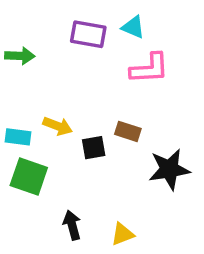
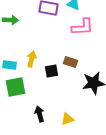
yellow arrow: (58, 126) -> (32, 59), turned -98
green square: (29, 177) -> (16, 87), turned -30

